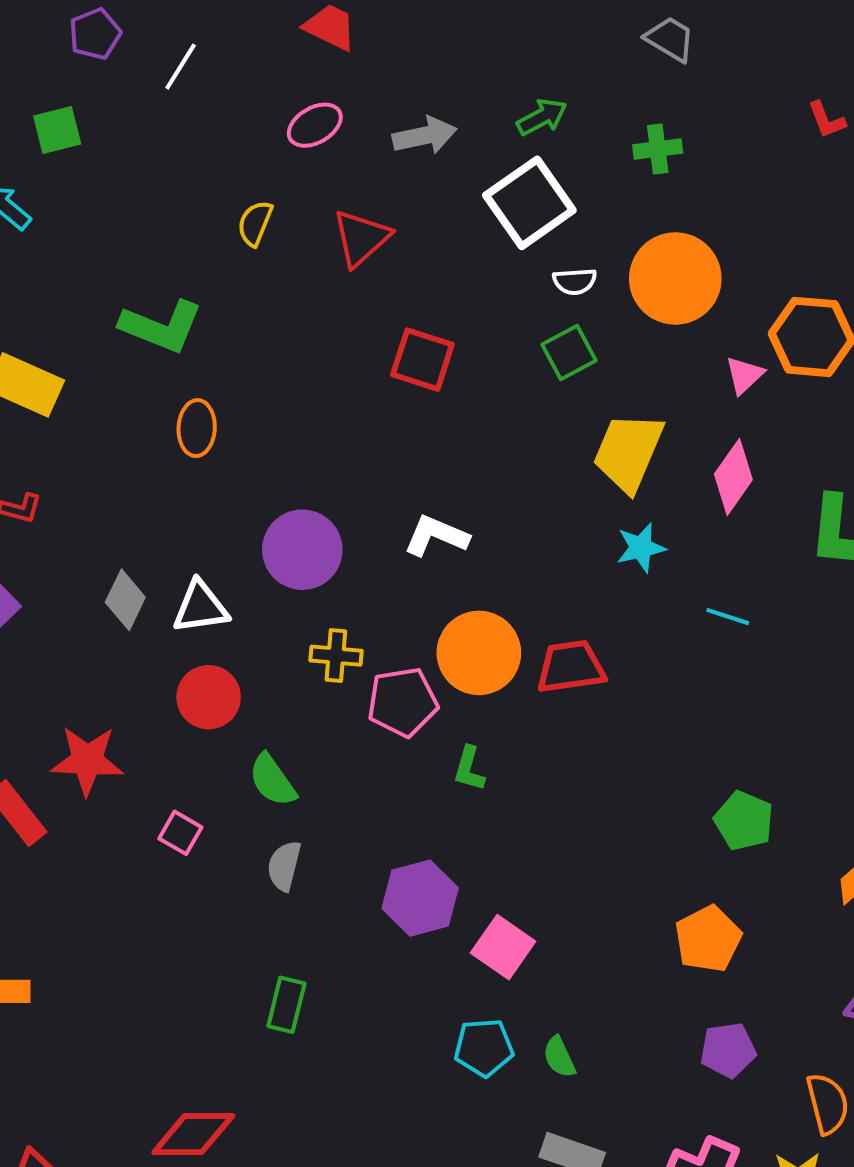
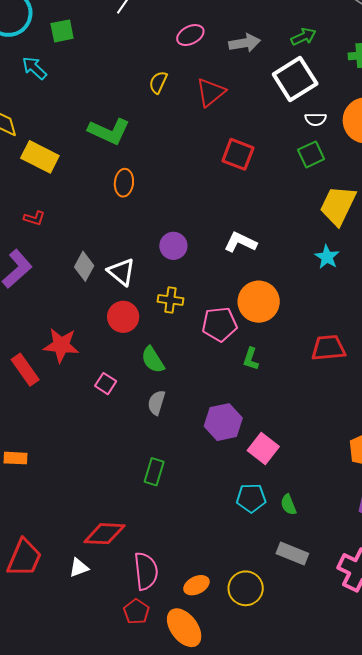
cyan star: (641, 548) -> (327, 257), moved, turned -30
purple circle: (302, 550) -> (173, 246), size x0.7
white triangle: (201, 607) -> (121, 272), turned 44
yellow cross: (336, 656) -> (170, 300), moved
red trapezoid: (571, 667) -> (328, 348), moved

